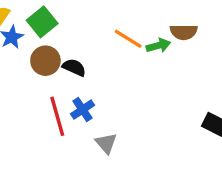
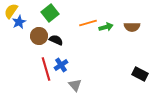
green square: (42, 22) -> (50, 13), moved
brown semicircle: (184, 32) -> (132, 27), moved
orange line: (128, 39) -> (88, 23), turned -48

